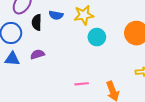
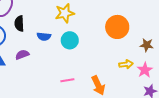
blue semicircle: (56, 15) -> (44, 36), moved
cyan circle: (97, 37) -> (70, 40), moved

